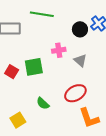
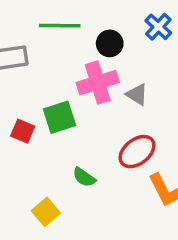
black circle: (80, 29) -> (110, 43), moved
pink cross: (59, 50) -> (98, 83), size x1.6

